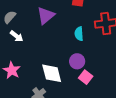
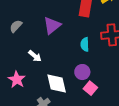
white arrow: (17, 36) -> (35, 56), moved

